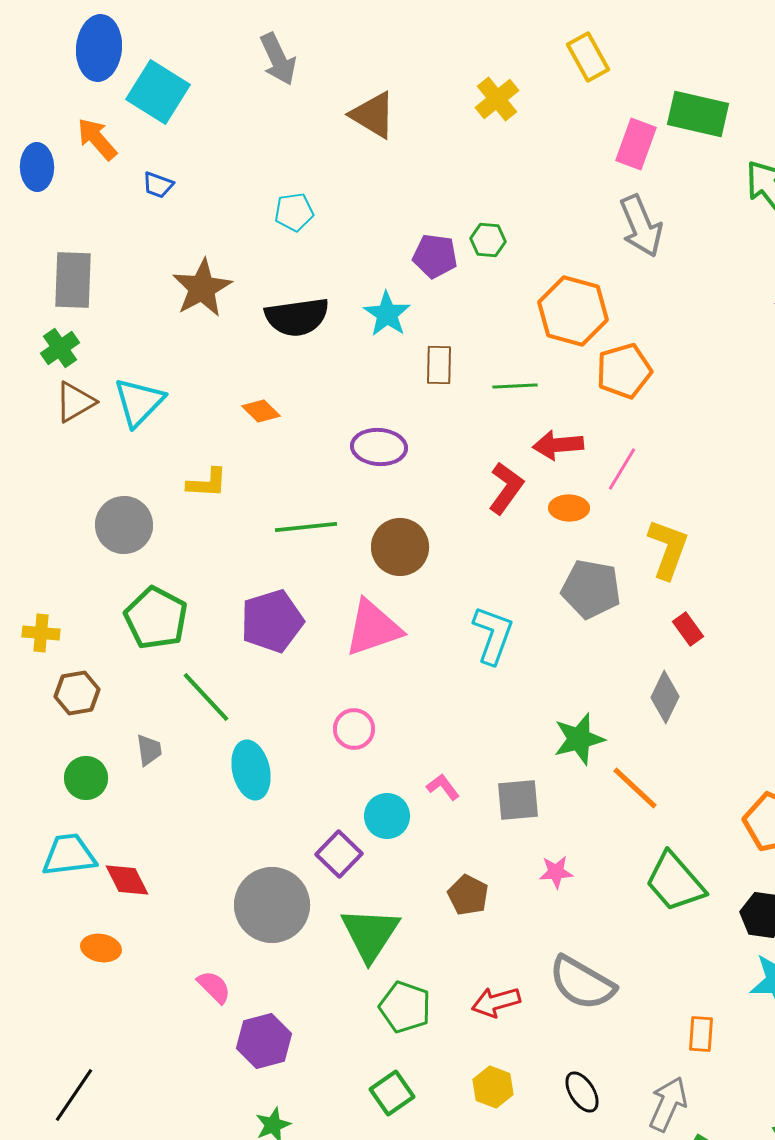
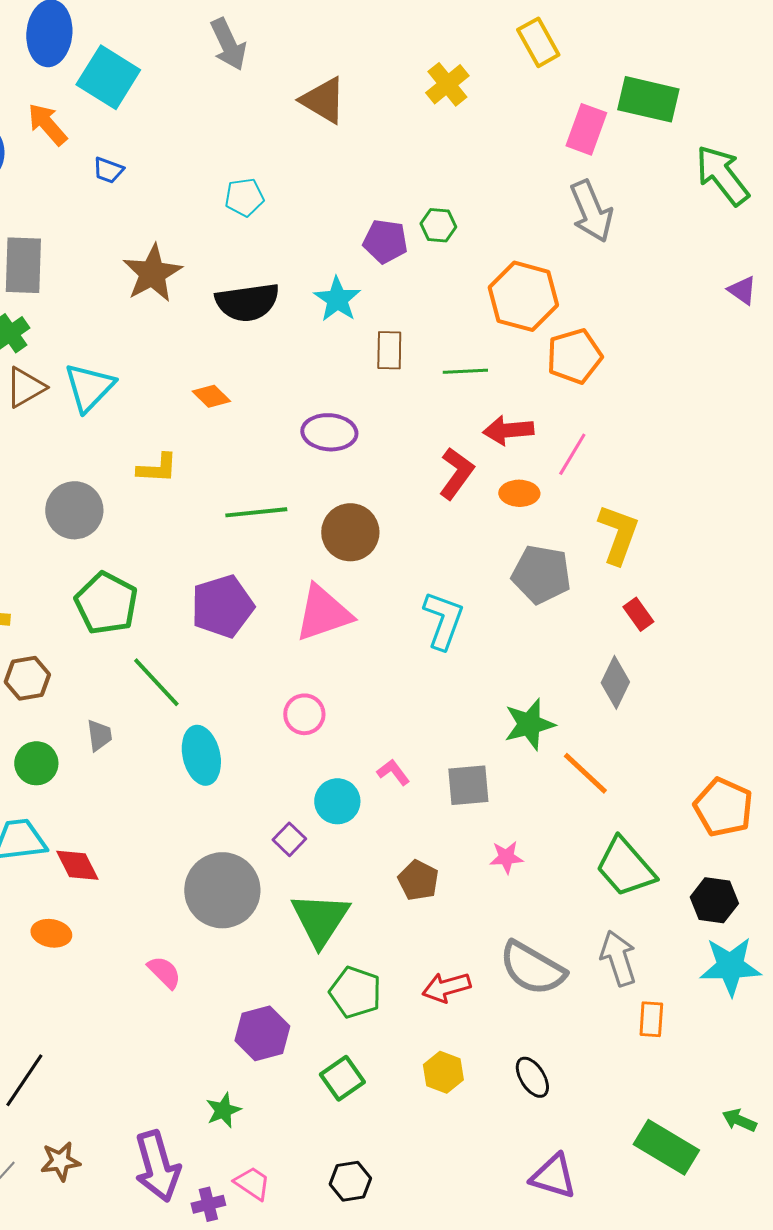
purple square: (339, 854) -> (289, 839), size x0.7
purple hexagon: (264, 1041) -> (262, 1033), moved
gray arrow: (668, 1104) -> (618, 958), moved, turned -42

